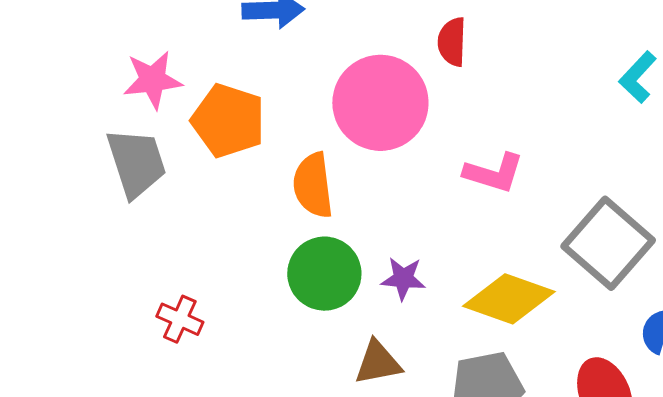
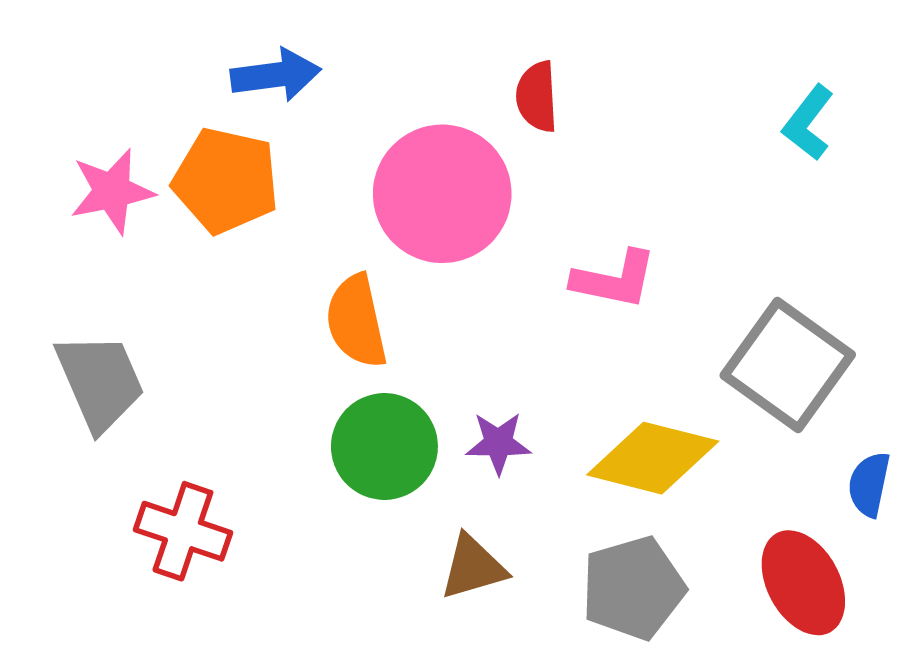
orange pentagon: (228, 121) -> (226, 181), moved
gray trapezoid: (136, 163) -> (100, 382), moved
red cross: (180, 319) -> (183, 531), size x1.4

